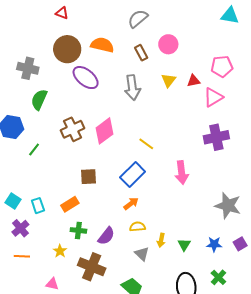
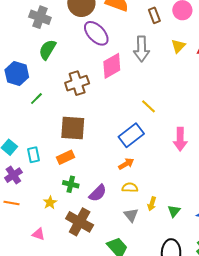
pink diamond: (104, 131) -> (112, 66), moved
brown square: (89, 177) -> (73, 128), moved, size x1.5

